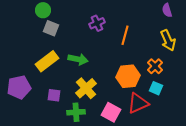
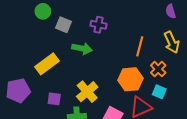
purple cross: (97, 23) -> (98, 25), turned 35
gray square: (51, 28) -> (63, 25), moved
orange line: (125, 35) -> (140, 46), moved
green arrow: (78, 59) -> (82, 48), moved

